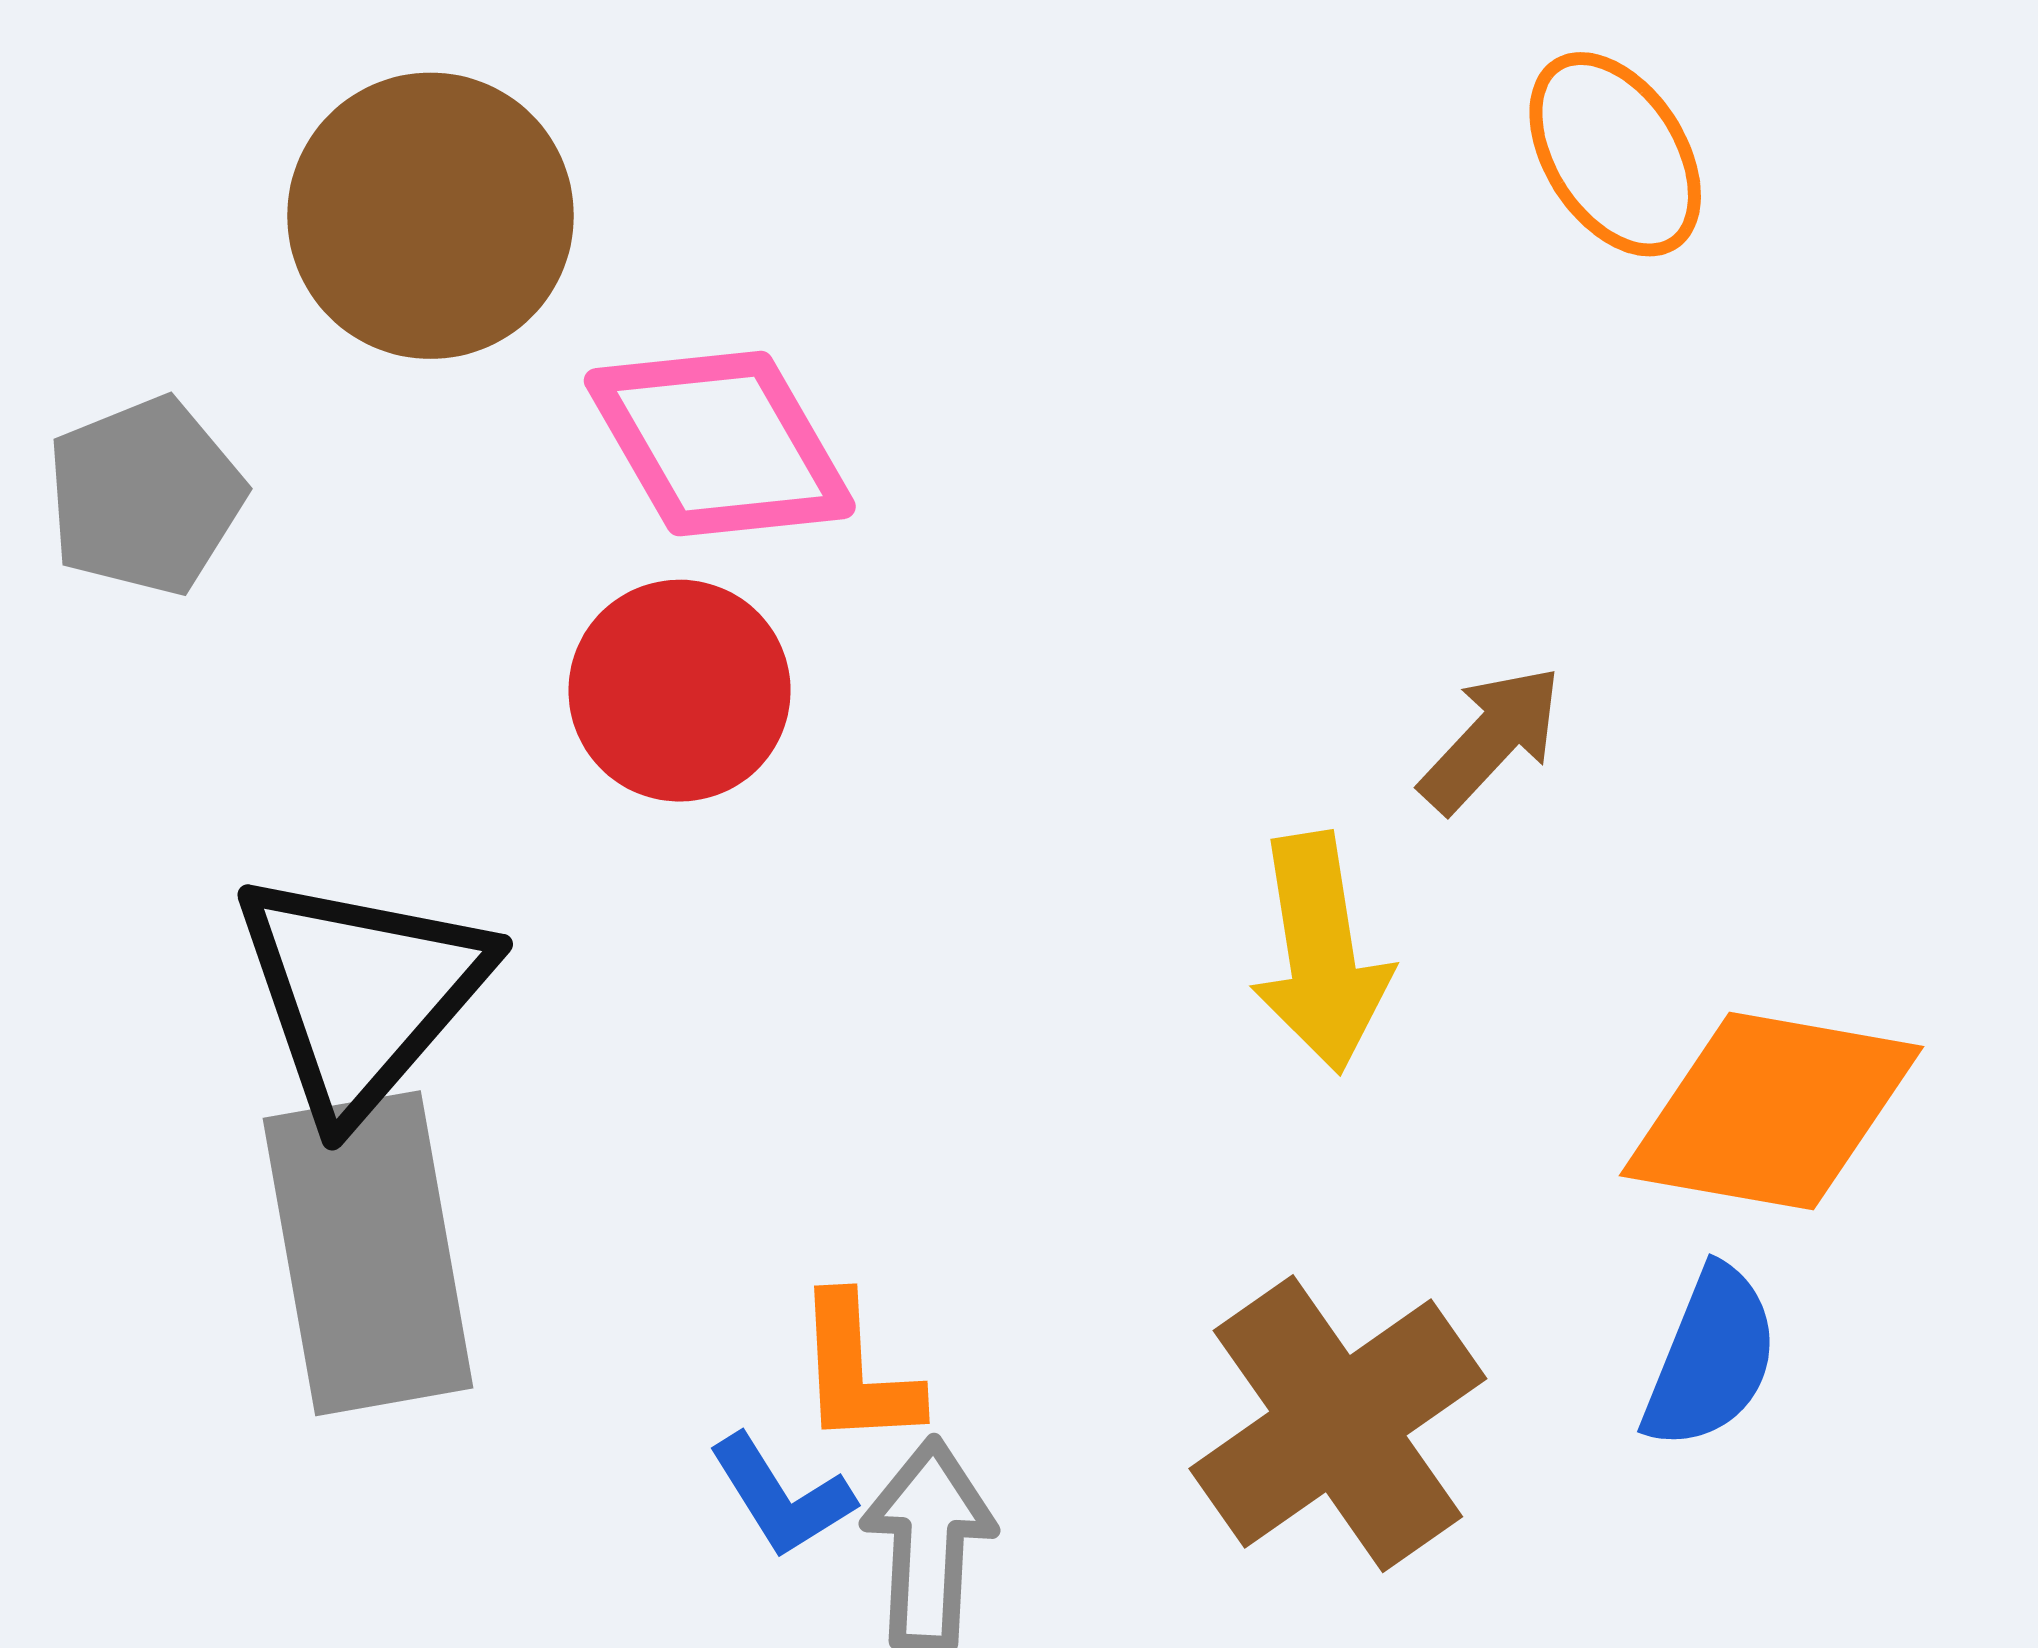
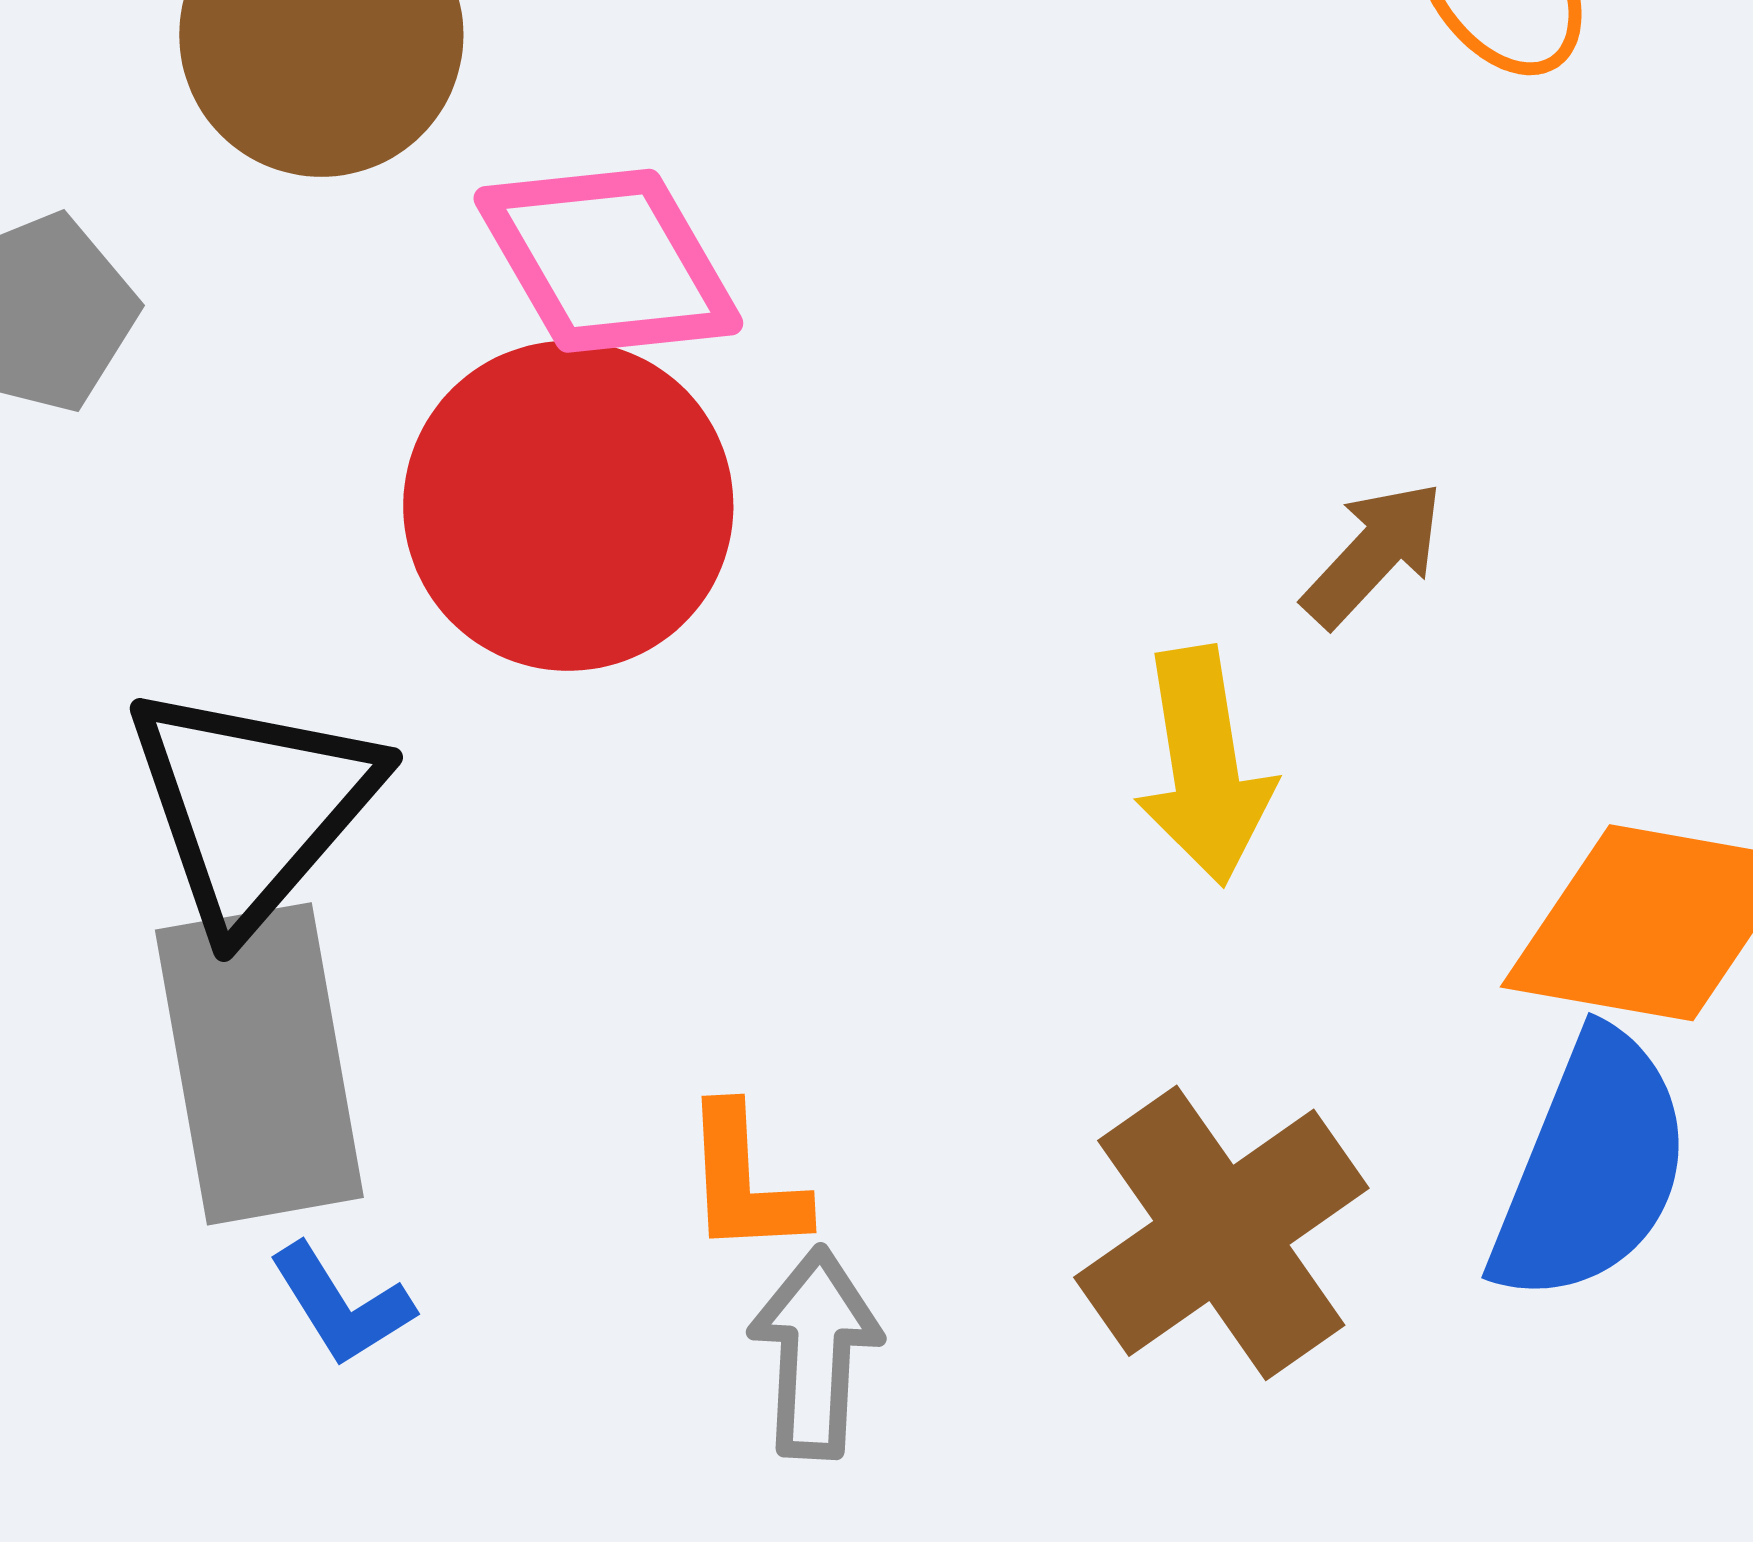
red circle: (680, 691) -> (568, 506), size x1.5
blue semicircle: (1711, 1358) -> (1591, 1168), size x1.5
blue L-shape: (781, 1496) -> (341, 1305), moved

